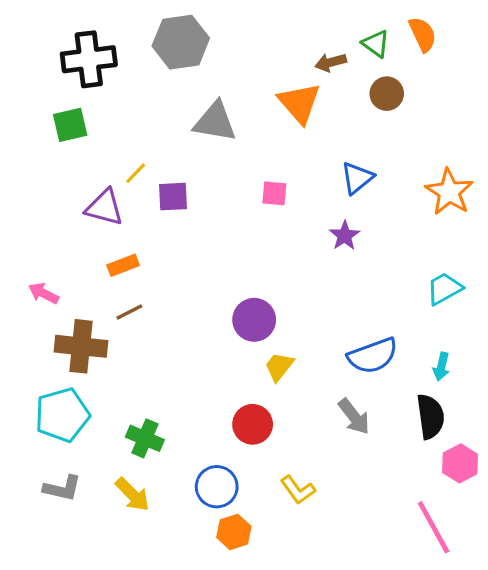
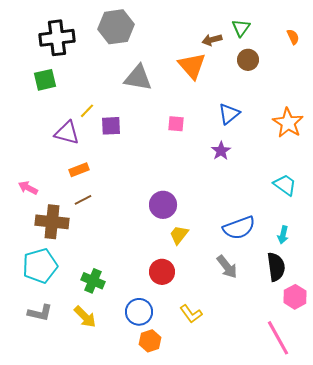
orange semicircle: (423, 34) -> (293, 37), moved, size x0.7
green triangle: (376, 44) -> (241, 28), turned 30
cyan trapezoid: (444, 289) -> (285, 185), turned 65

